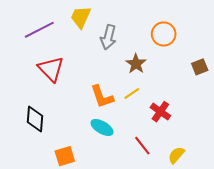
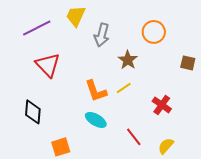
brown square: (200, 67) -> (188, 63), turned 35
red cross: (160, 112) -> (162, 105), moved

